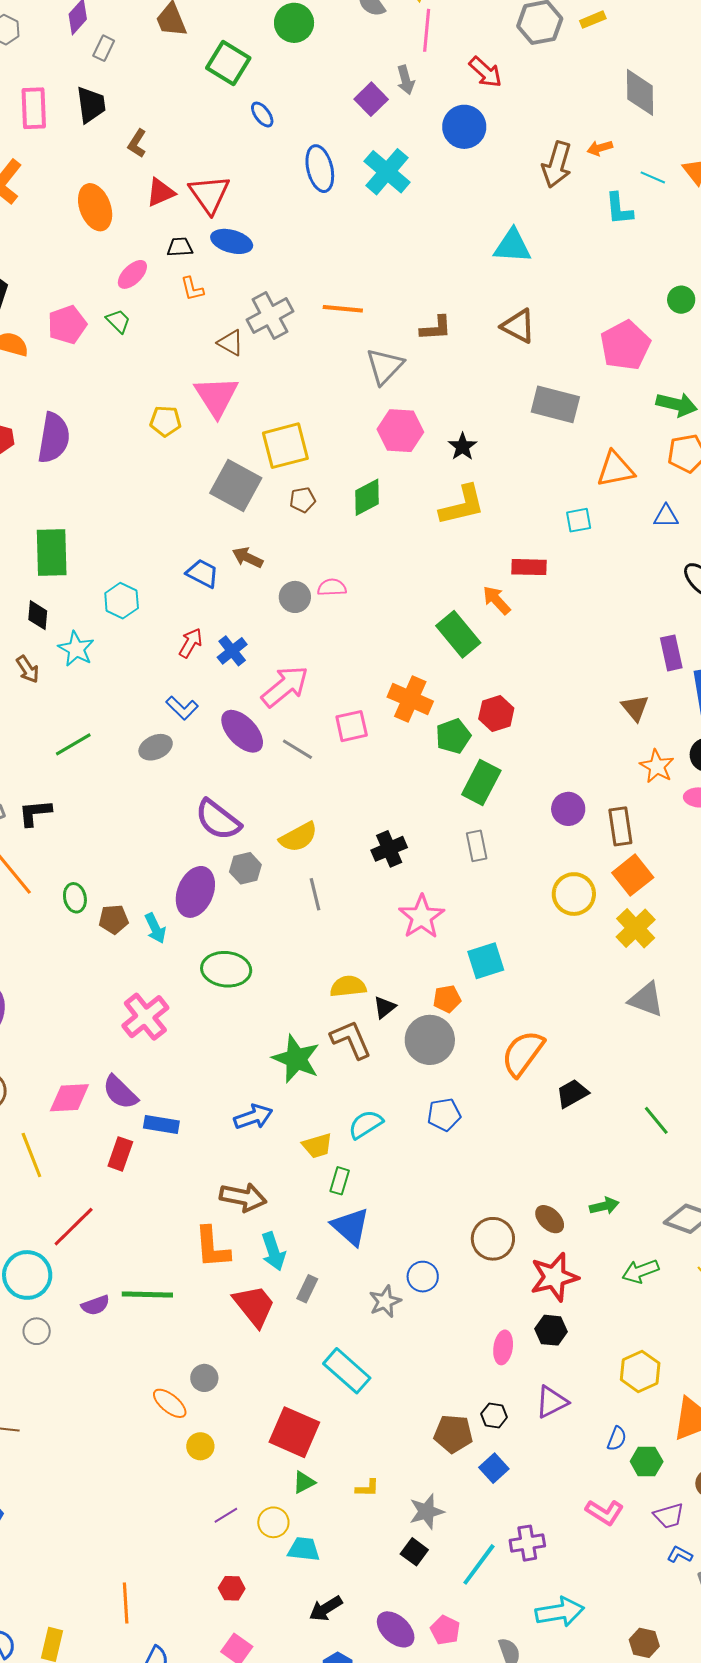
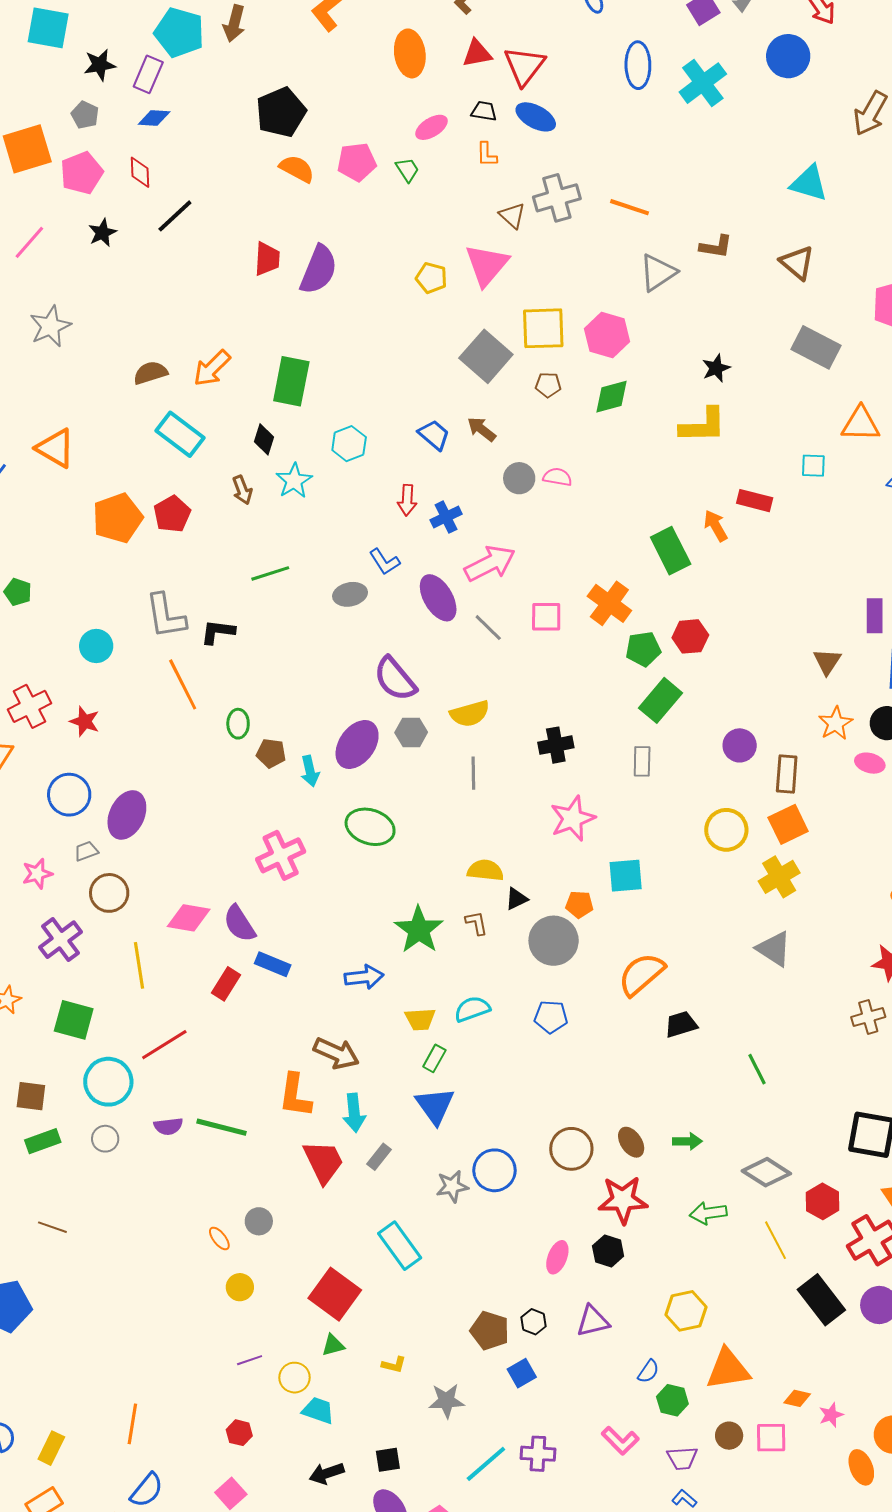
pink hexagon: (400, 431) -> (607, 335), moved
red arrow: (191, 643) -> (407, 500), turned 140
brown L-shape: (351, 1040) -> (476, 923), size x0.6
blue circle: (423, 1277) -> (494, 1170), size x1.4
orange ellipse: (170, 1403) -> (219, 1238), size x0.7
black square: (414, 1552) -> (388, 1460), moved, turned 32

